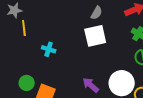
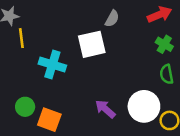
white square: (95, 36) -> (92, 44), moved
cyan cross: (49, 49) -> (52, 65), size x1.5

